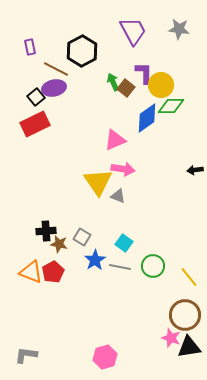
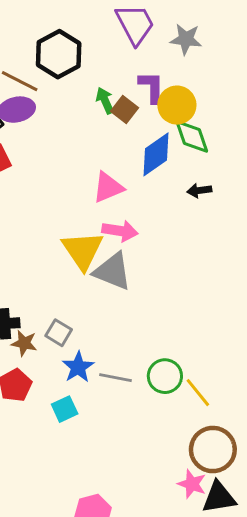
gray star: (179, 29) -> (186, 39), moved
green diamond: (171, 106) -> (192, 136), turned 72
black arrow: (195, 170) -> (199, 190), moved
gray triangle: (118, 196) -> (113, 271), size x1.8
cyan square: (124, 243) -> (65, 409), moved, turned 30
yellow line: (189, 277) -> (198, 393), moved

